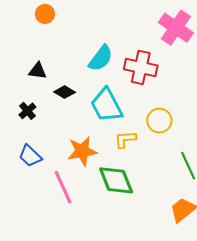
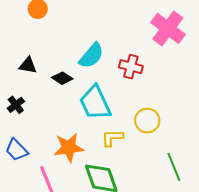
red cross: (141, 67) -> (131, 67), size x0.7
black diamond: (65, 92) -> (62, 78), moved

